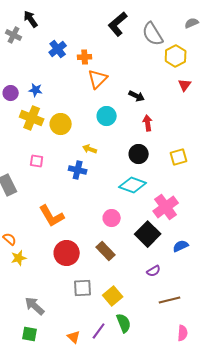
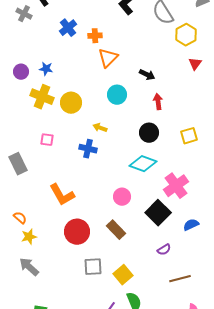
gray arrow: (35, 306) -> (29, 267), moved

